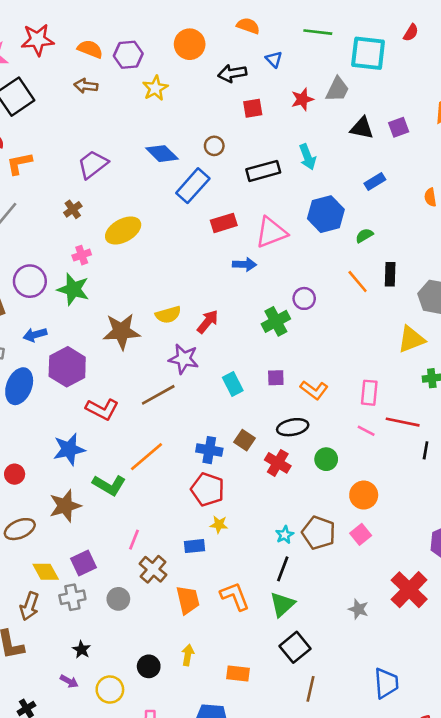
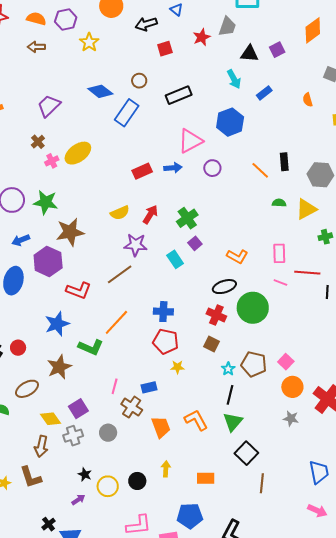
cyan arrow: (308, 157) -> (234, 79), moved
red rectangle: (224, 223) -> (142, 171), moved
green semicircle: (364, 236) -> (279, 203), moved, turned 40
pink cross: (82, 255) -> (52, 161), moved
purple circle: (304, 298) -> (212, 168), moved
green cross: (276, 321) -> (187, 218), moved
brown star: (121, 331) -> (70, 232), moved
purple square: (276, 378) -> (195, 243), moved, turned -32
brown square: (244, 440) -> (211, 344), moved
green circle: (326, 459) -> (253, 308), size x1.8
orange circle: (364, 495) -> (292, 387), moved
blue rectangle: (194, 546) -> (149, 387), moved
purple arrow: (69, 681) -> (78, 500), turned -56
yellow circle: (110, 690) -> (108, 486), moved

